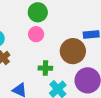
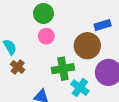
green cross: (45, 68) -> (63, 69), size x1.5

